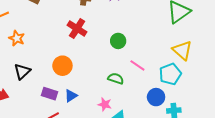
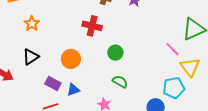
red cross: (77, 29) -> (92, 26), turned -30
green circle: (118, 41) -> (115, 53), moved
pink line: (137, 65) -> (173, 49), moved

